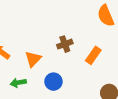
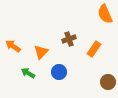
green arrow: (18, 83) -> (28, 73), turned 40

